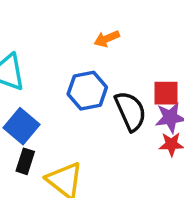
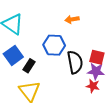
black rectangle: (25, 161) -> (29, 66), moved

